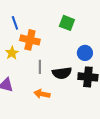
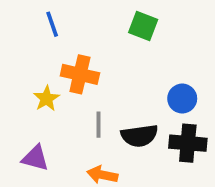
blue line: (15, 23) -> (52, 24), moved
green square: (67, 23) -> (143, 26), moved

